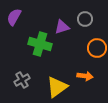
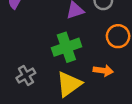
green cross: (40, 44) -> (66, 47), moved, turned -35

